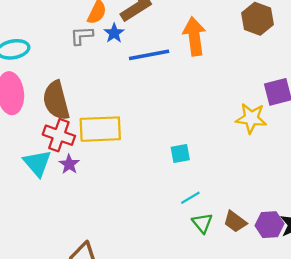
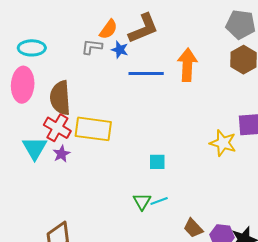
blue star: (114, 33) -> (120, 50), turned -30
green triangle: (202, 223) -> (142, 201), moved

